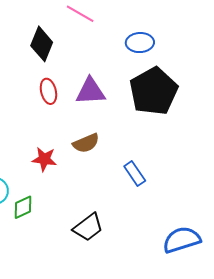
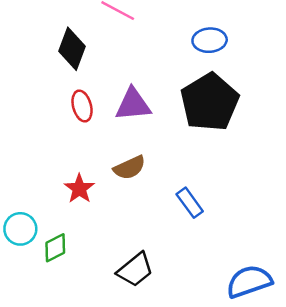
blue ellipse: (140, 43) -> (210, 40), moved
red star: (44, 159) -> (79, 189), turned 30

